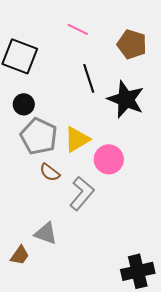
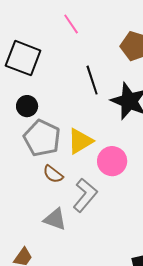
pink line: (78, 29) -> (71, 24), moved, turned 30
gray triangle: (46, 233) -> (55, 219), moved

